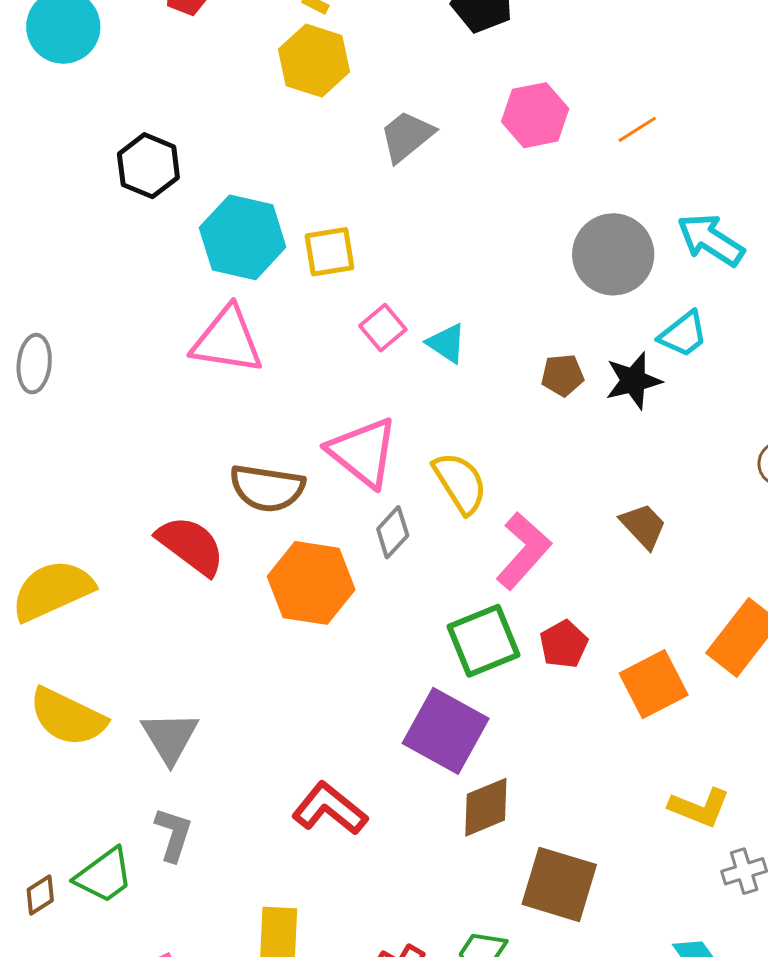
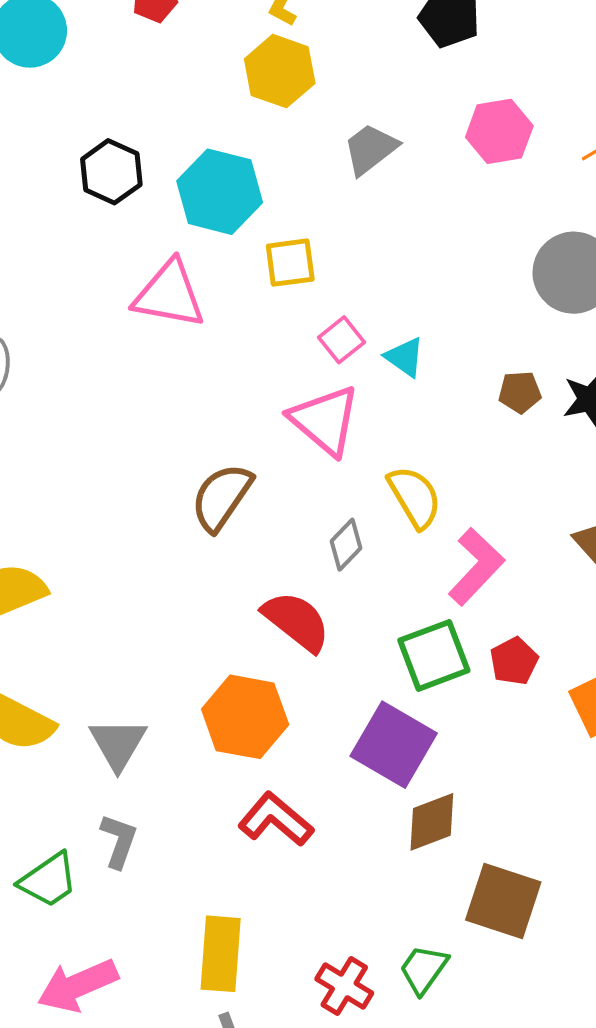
cyan hexagon: (243, 237) -> (220, 192), moved
pink triangle: (227, 340) -> (169, 294), moved
pink triangle: (363, 452) -> (325, 420), moved
brown semicircle: (267, 488) -> (222, 497), turned 114
red semicircle: (191, 545) -> (296, 621), moved
orange hexagon: (311, 583) -> (245, 717), moved

